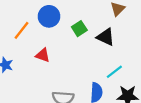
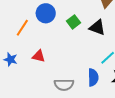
red triangle: (43, 55) -> (39, 56), moved

